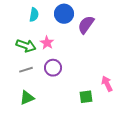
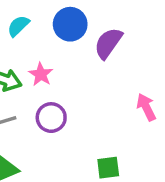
cyan semicircle: (34, 15) -> (18, 26), turned -144
pink arrow: (107, 84) -> (146, 107), moved

